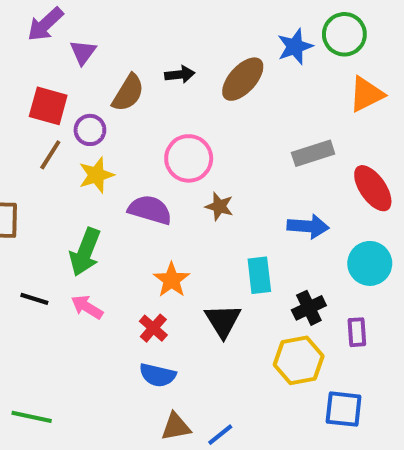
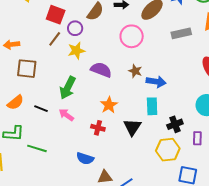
gray rectangle: (313, 153) -> (181, 33), moved
pink circle: (189, 158) -> (132, 36), moved
blue arrow: (308, 226) -> (156, 82), moved
red cross: (153, 328) -> (98, 128), turned -32
blue semicircle: (158, 375) -> (85, 158), moved
green line: (32, 417) -> (37, 148), moved

